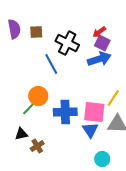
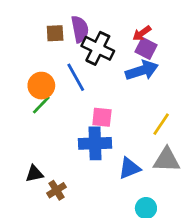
purple semicircle: (14, 29) -> (80, 29), moved
orange circle: (38, 96) -> (41, 86), moved
green line: (29, 108) -> (41, 105), moved
pink square: (94, 112) -> (102, 117), moved, size x0.7
blue triangle: (90, 130) -> (129, 168), turned 42

